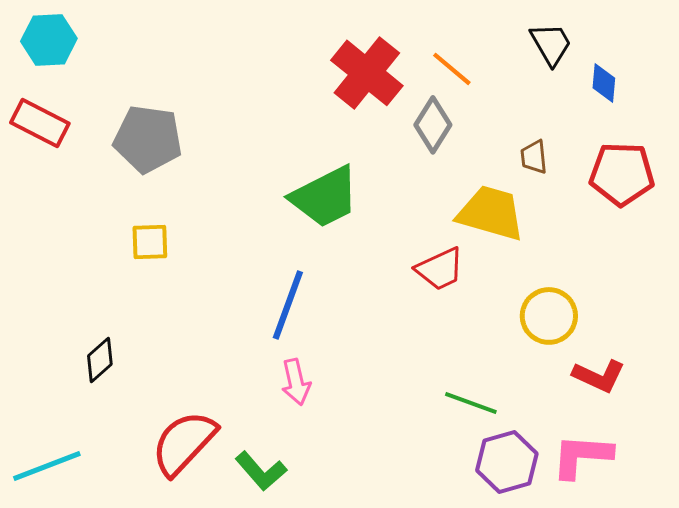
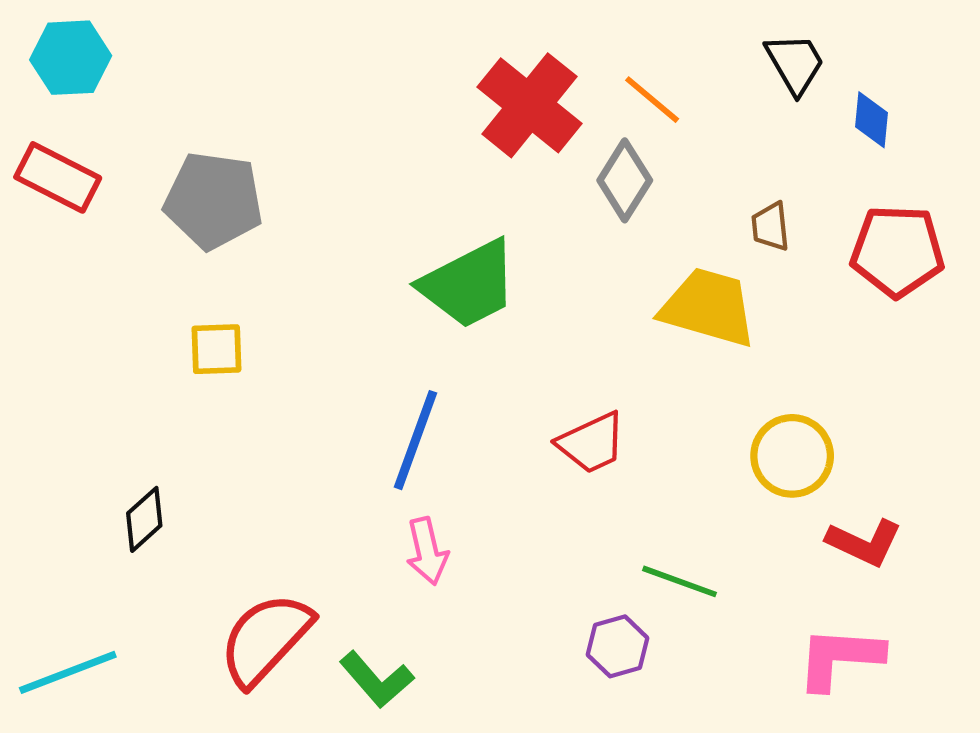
red trapezoid: (440, 269) -> (592, 443), moved
purple hexagon: (507, 462) -> (618, 646), moved, size x0.7

